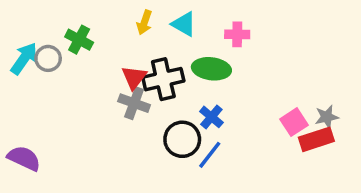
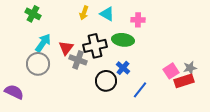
green cross: (79, 40) -> (33, 14), moved
cyan arrow: (24, 58) -> (43, 43), moved
gray circle: (48, 58) -> (38, 64), moved, size x1.5
red triangle: (134, 77) -> (66, 48), moved
blue line: (210, 155) -> (140, 90), moved

